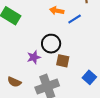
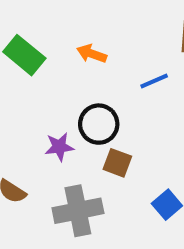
orange arrow: (57, 11) -> (92, 54), moved

